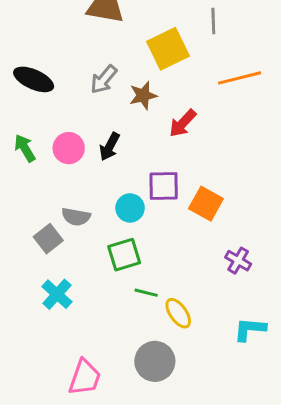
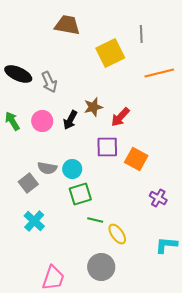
gray arrow: (104, 79) -> (49, 82), moved, turned -65
brown star: (143, 95) -> (93, 107), moved
red arrow: (183, 123) -> (120, 117), moved
cyan circle: (130, 208) -> (72, 169), moved

